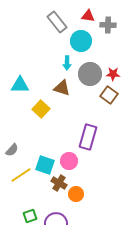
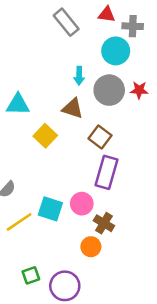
cyan circle: (81, 41) -> (116, 51), moved
brown square: (109, 95) -> (100, 137), moved
brown cross: (59, 183) -> (104, 223), moved

